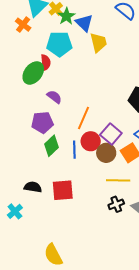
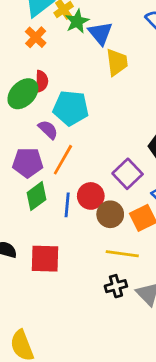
orange cross: (23, 25) -> (36, 37), moved
cyan pentagon: (59, 44) -> (71, 108), moved
orange line: (84, 118) -> (63, 160), moved
purple square: (111, 134) -> (128, 174), moved

